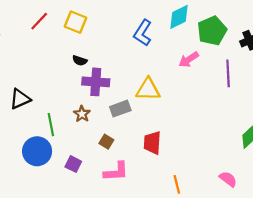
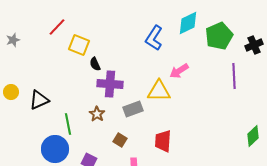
yellow square: (75, 22) -> (79, 45), moved
pink arrow: (189, 60) -> (179, 71), moved
black semicircle: (80, 61) -> (95, 64), turned 48

